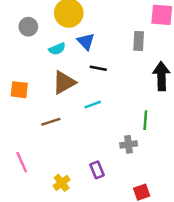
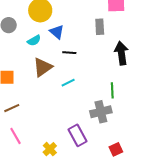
brown line: (51, 122) -> (12, 108), moved
gray cross: (129, 144) -> (101, 112), size x1.5
purple rectangle: (97, 170) -> (78, 135), size x1.5

